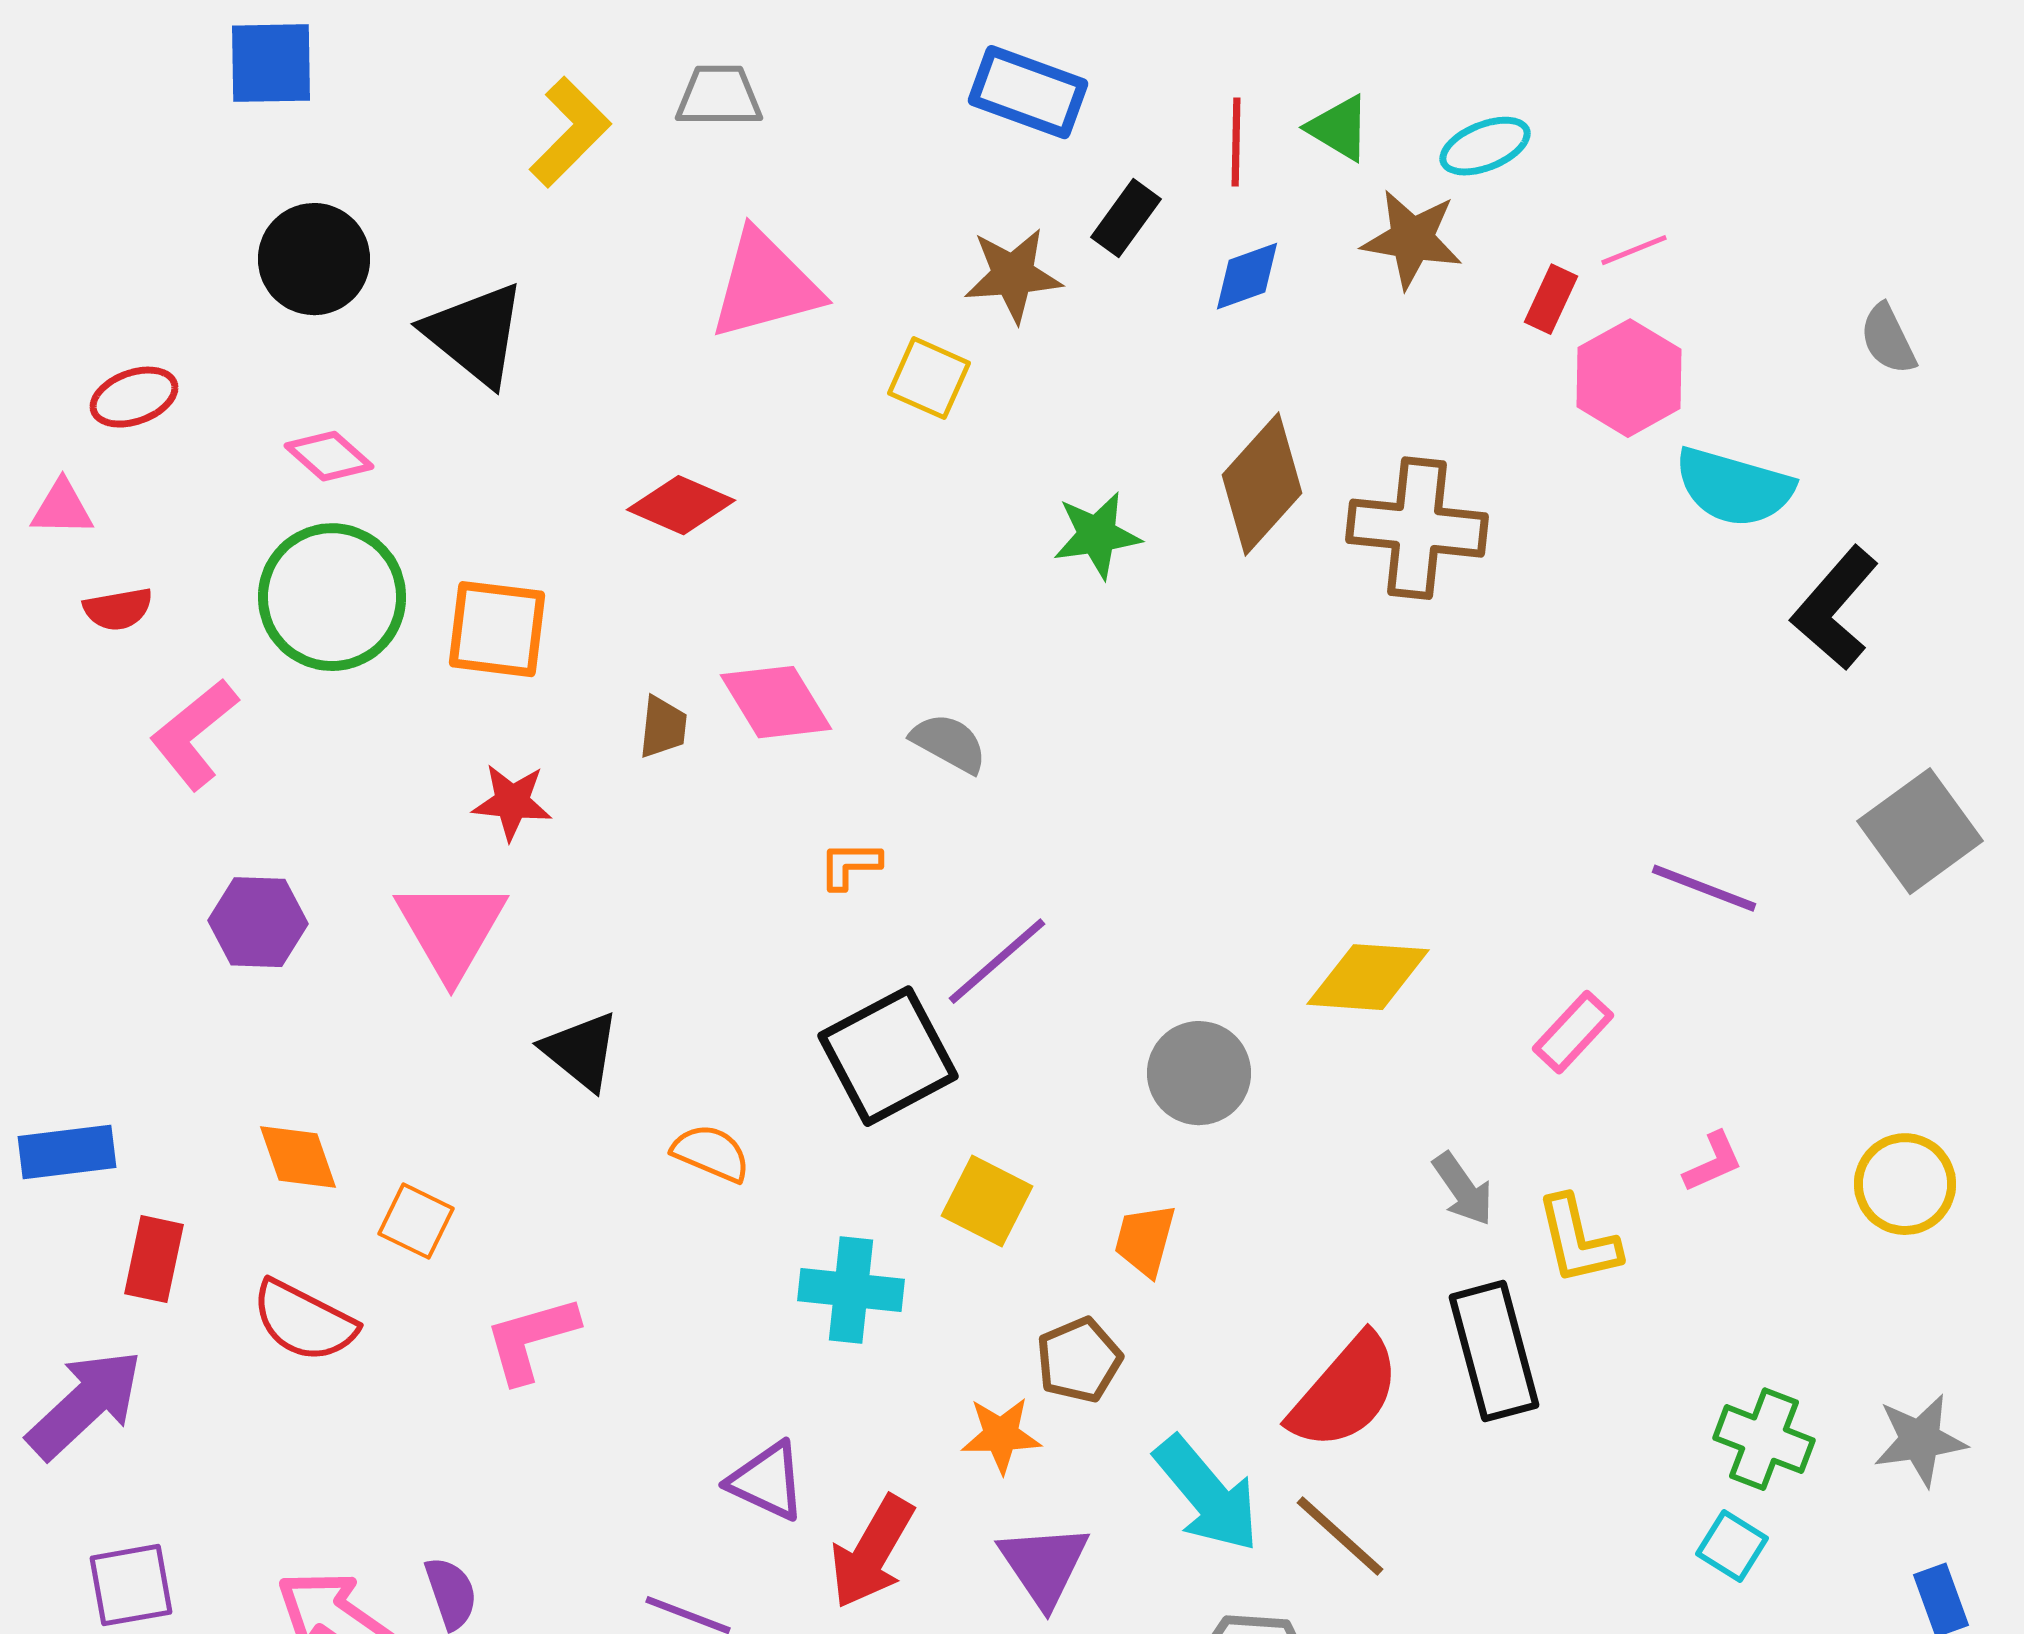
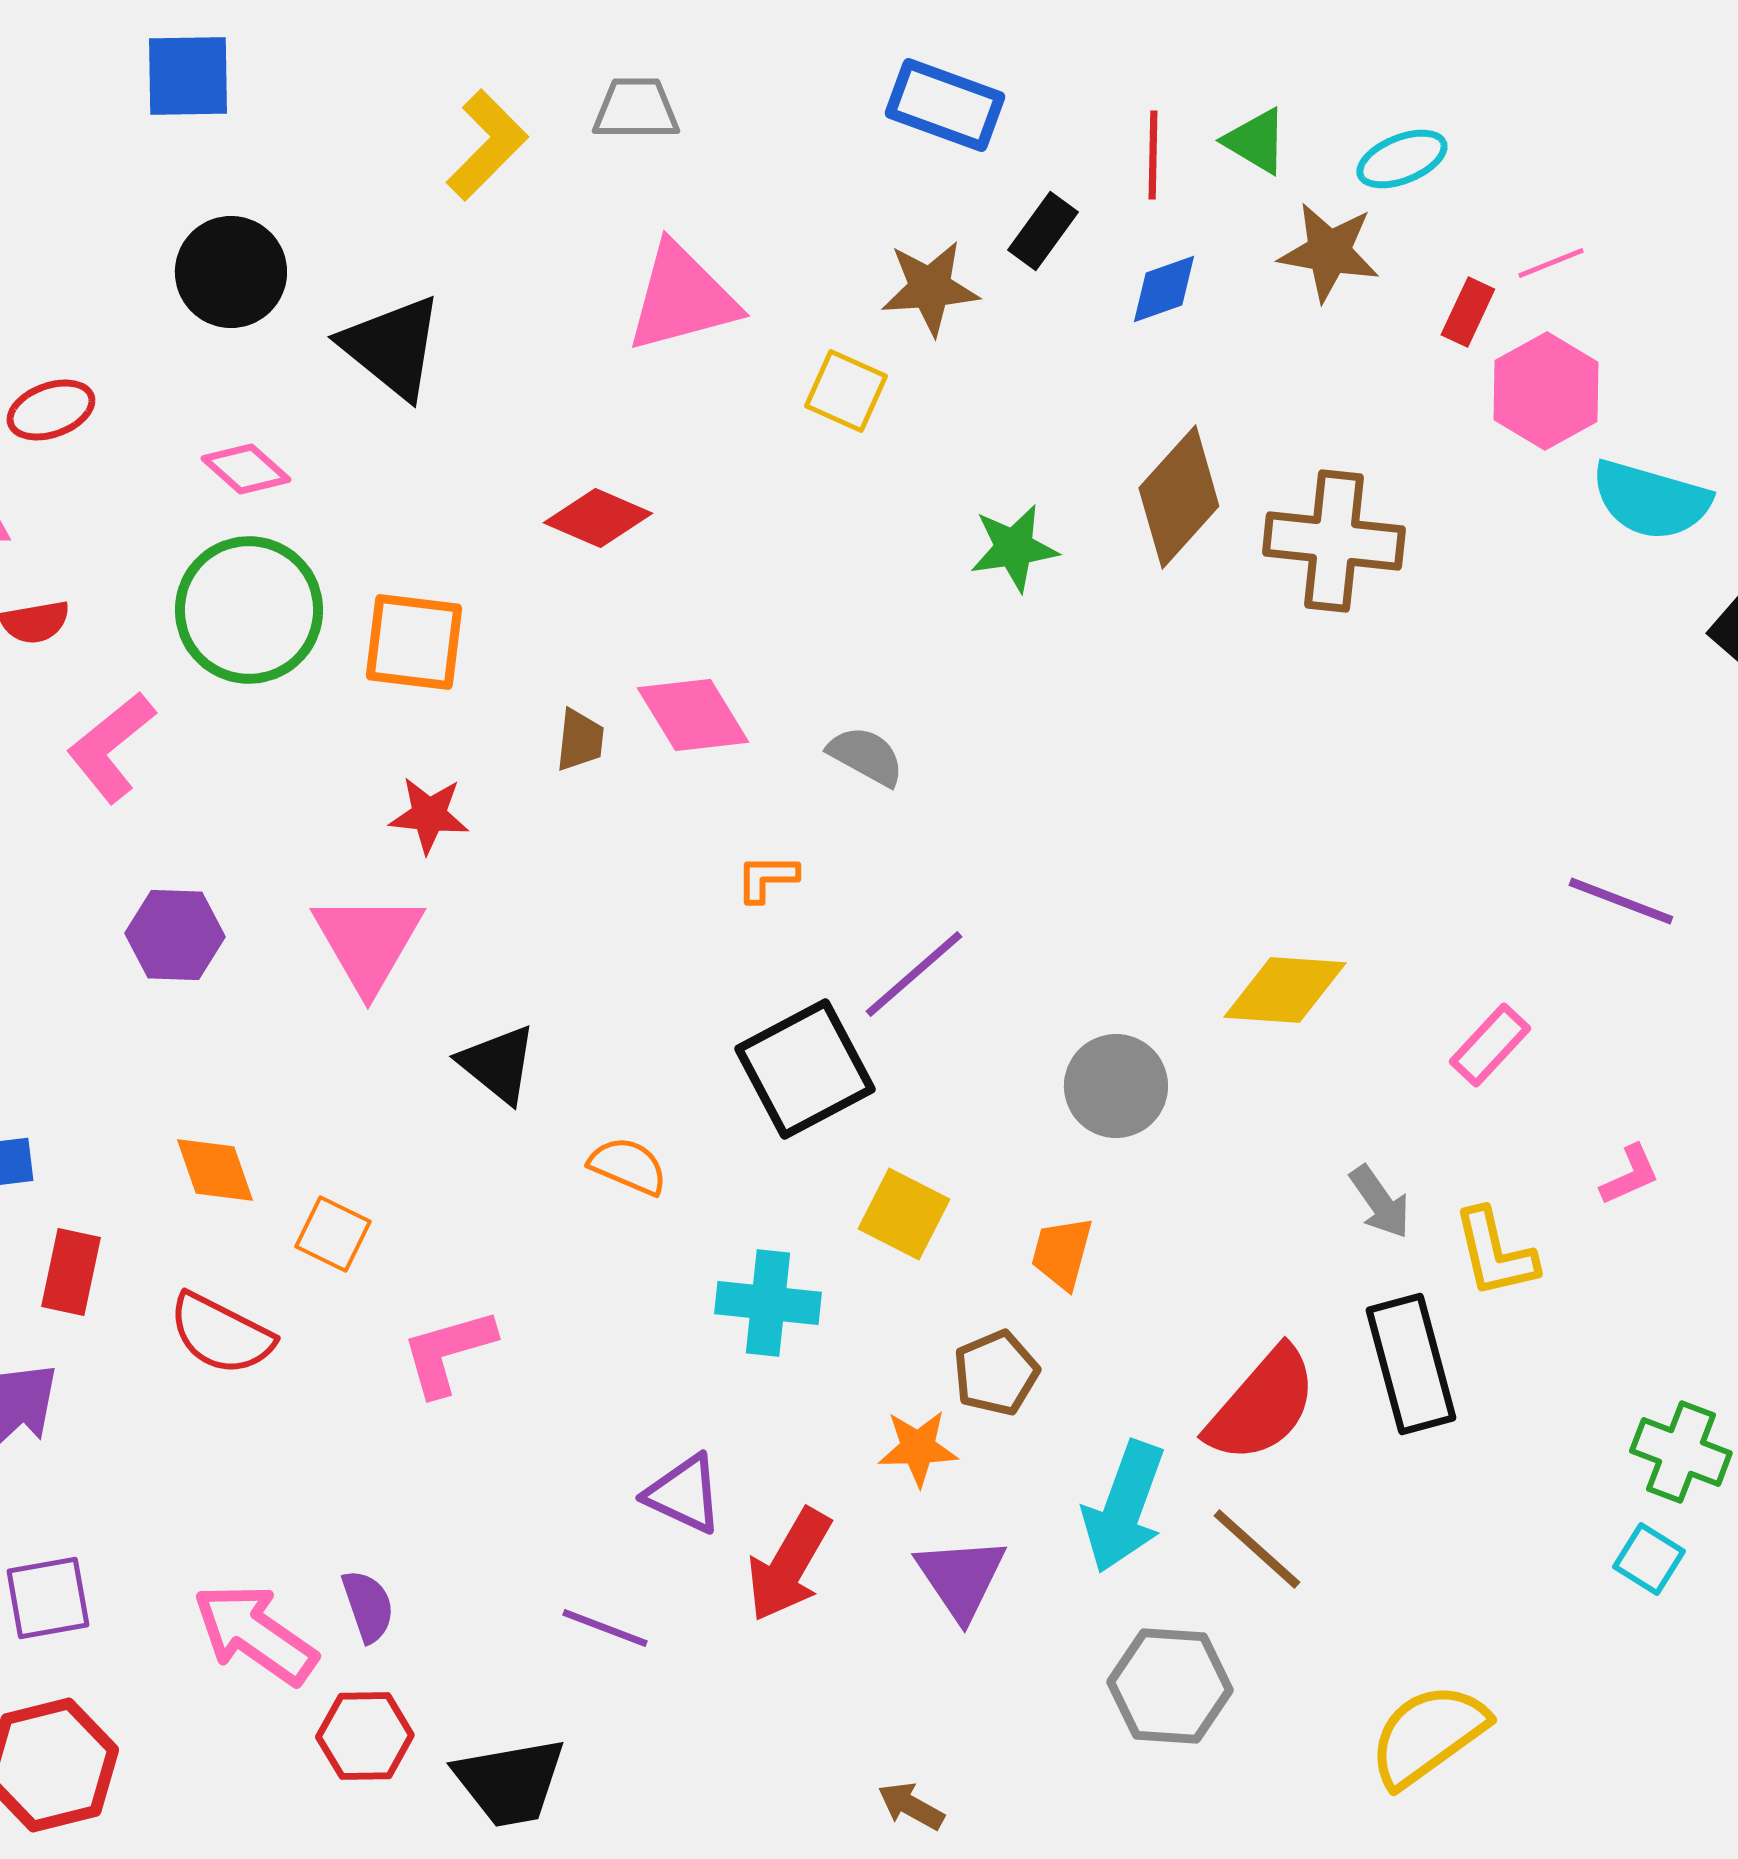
cyan arrow: (1207, 1494) -> (1124, 1507), turned 60

